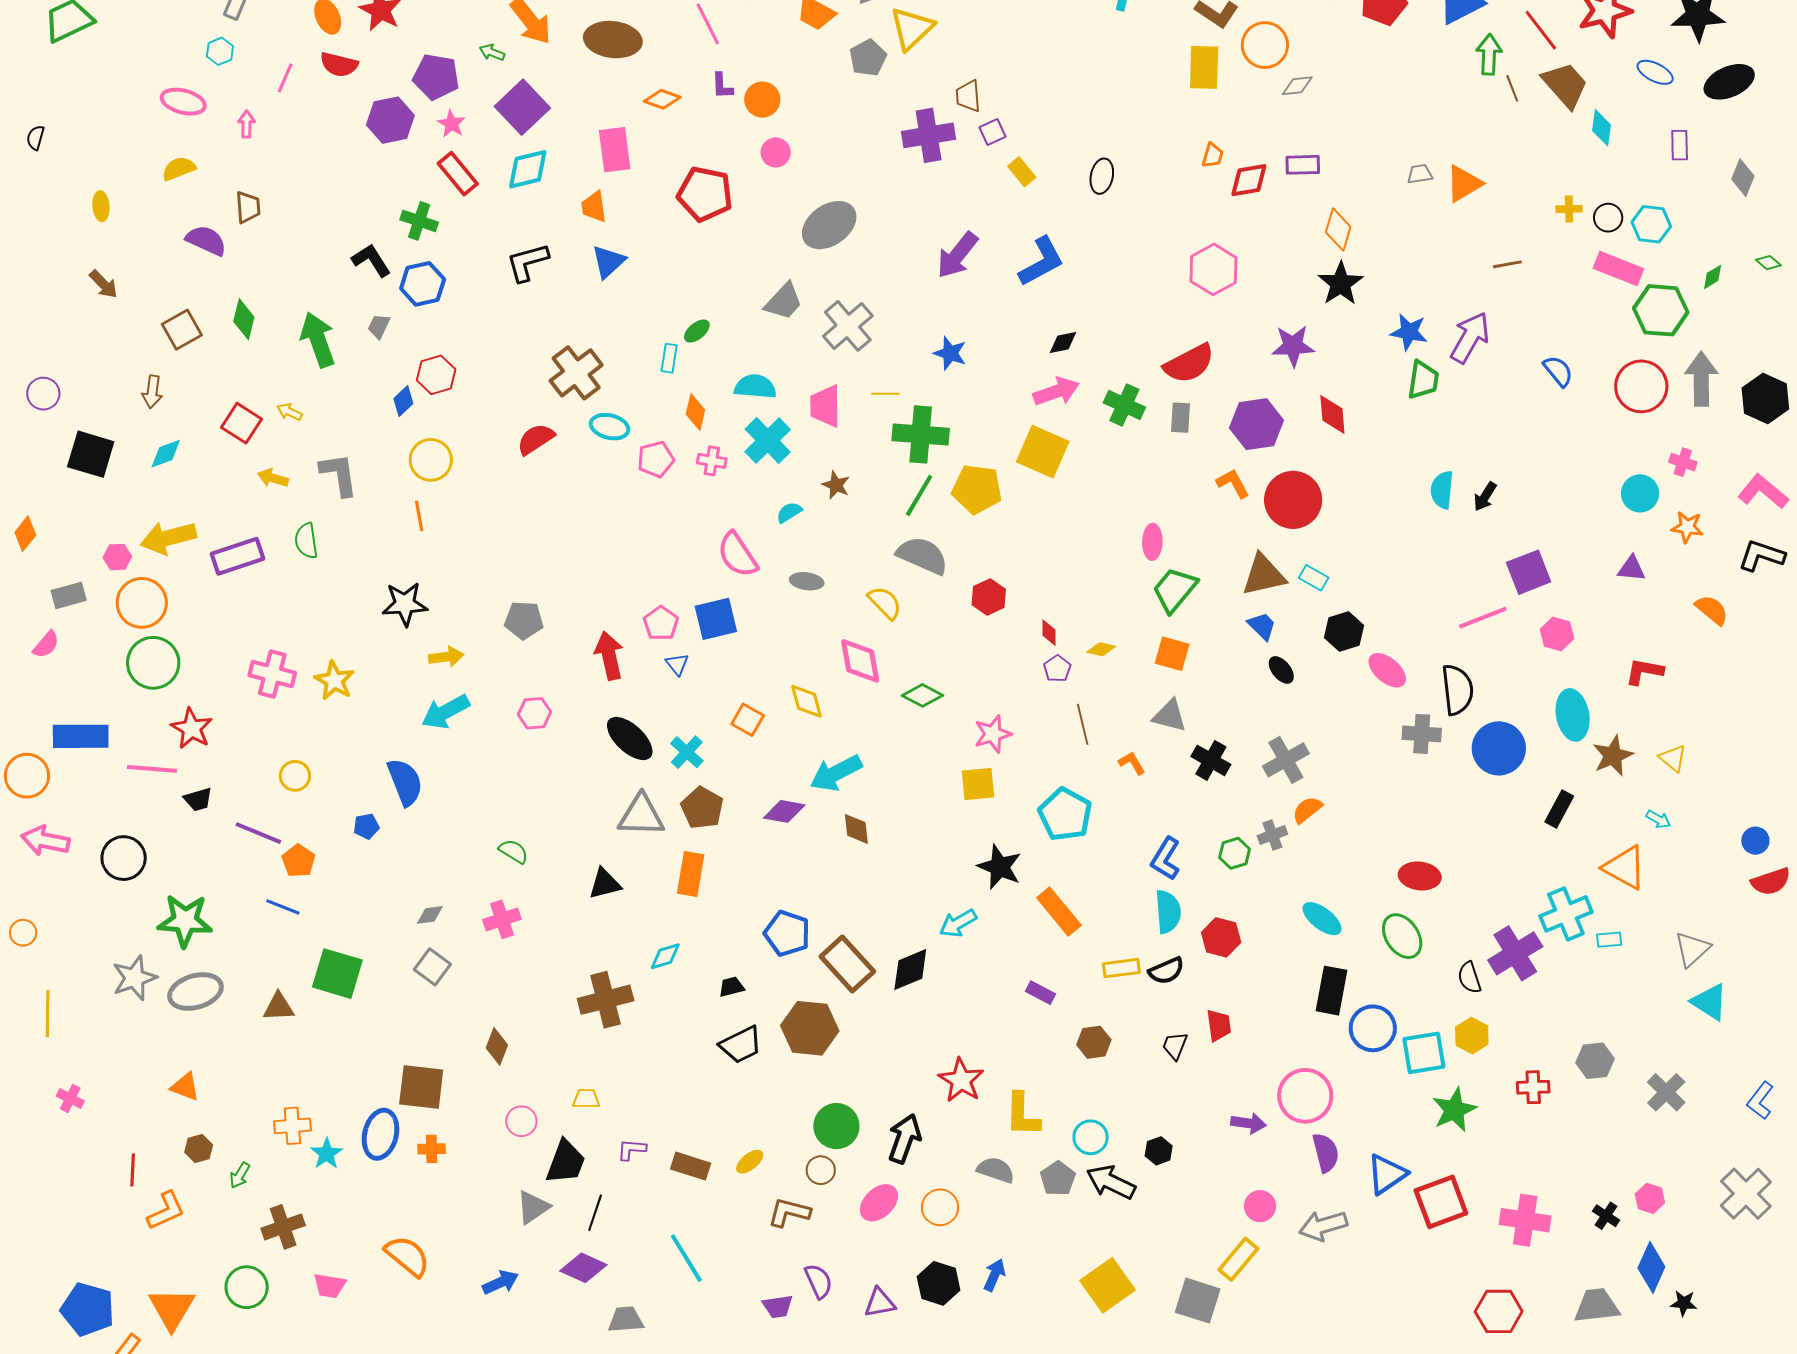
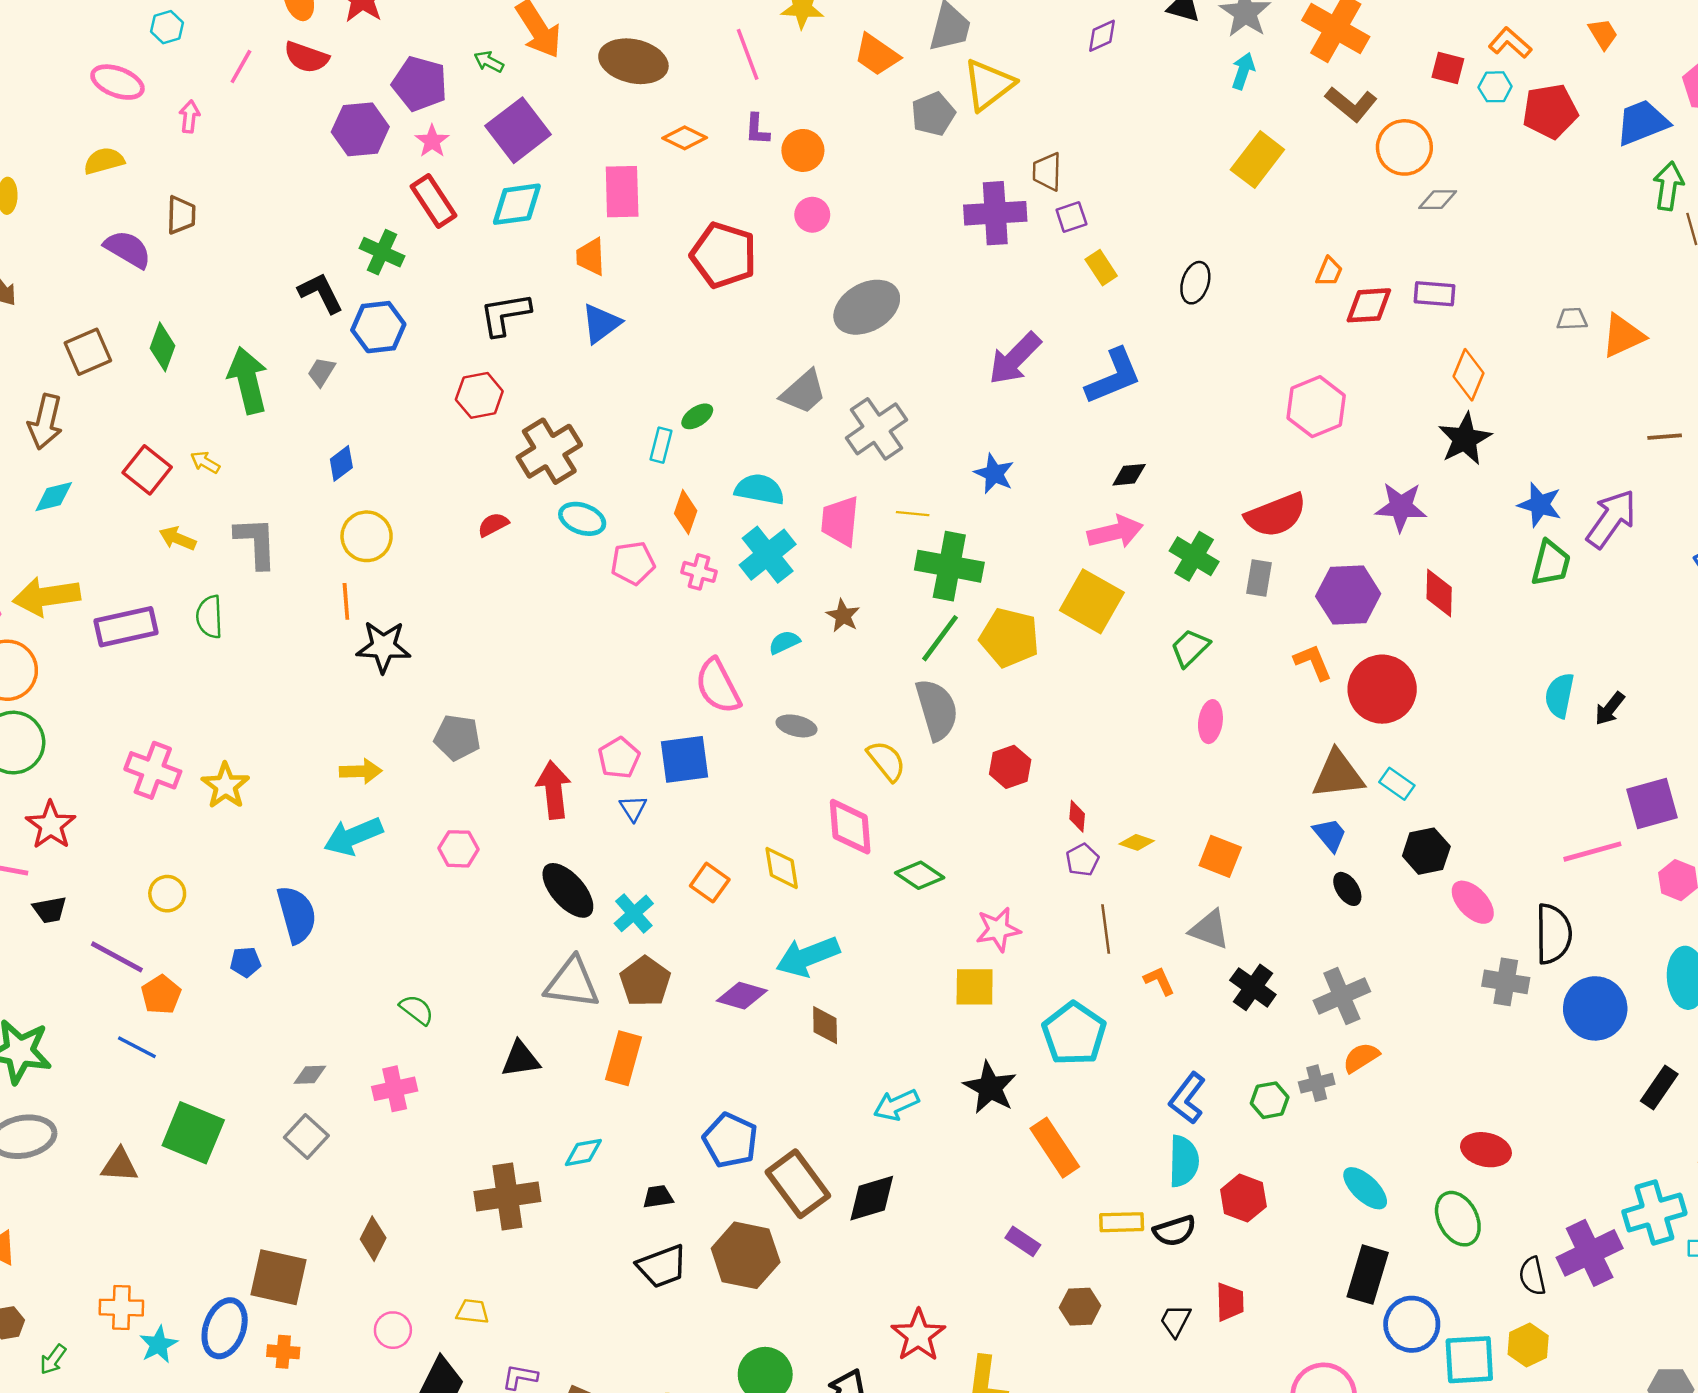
yellow rectangle: (1204, 67) -> (1257, 160), moved, turned 30
red hexagon: (436, 375) -> (479, 395), moved
brown arrow: (152, 392) -> (45, 422), size x1.4
red semicircle: (536, 439) -> (493, 525), size x0.7
gray semicircle: (922, 555) -> (937, 710), turned 44
green trapezoid: (1175, 590) -> (1190, 648), moved, size x0.7
black star: (405, 604) -> (383, 647), moved
cyan arrow: (958, 923) -> (896, 1105), moved

